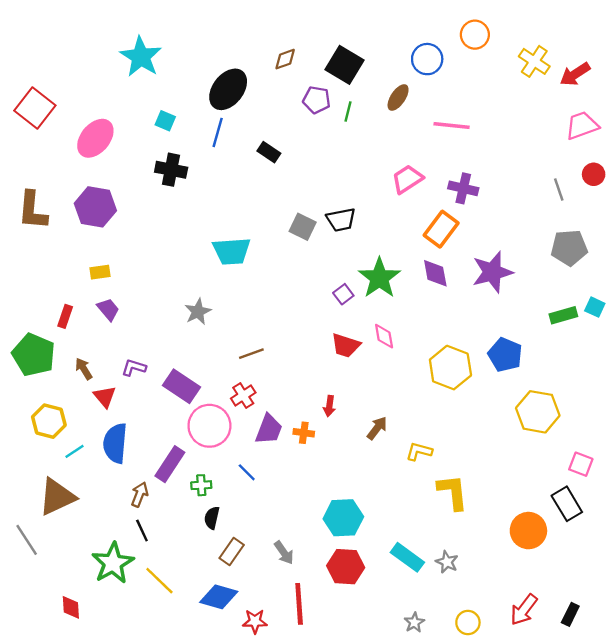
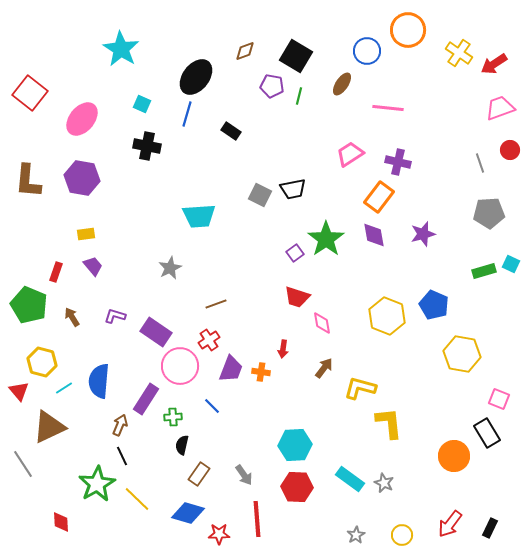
orange circle: (475, 35) -> (408, 30), size x1.4
purple star: (492, 272) -> (423, 234), size x0.7
pink diamond: (384, 336) -> (322, 323), moved
red triangle: (105, 397) -> (19, 391), moved
yellow L-shape: (419, 451) -> (360, 388), size x1.4

